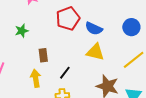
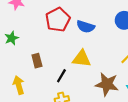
yellow triangle: (95, 52) -> (82, 59), moved
yellow arrow: (36, 78) -> (19, 85), moved

